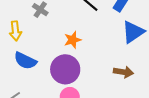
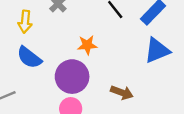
brown arrow: (123, 72) -> (122, 93), moved

